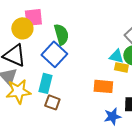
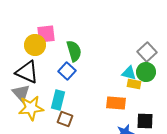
blue square: (54, 54) -> (67, 71), size x0.7

